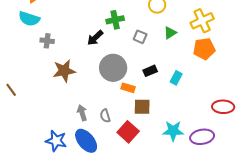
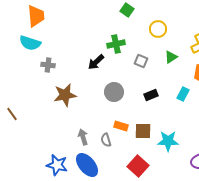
gray circle: (113, 68) -> (114, 92), size x0.7
cyan rectangle: (176, 78) -> (183, 94), moved
orange rectangle: (128, 88) -> (121, 126), moved
cyan star: (173, 131) -> (168, 141), moved
red square: (128, 132) -> (138, 166), moved

